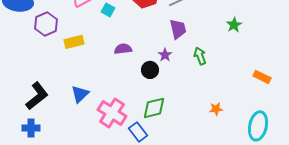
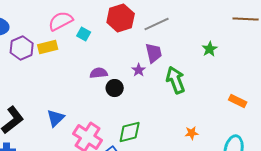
yellow rectangle: (74, 42) -> (48, 47), moved
purple star: (165, 55) -> (139, 70), moved
green arrow: (200, 56) -> (176, 80), size x1.5
black circle: (150, 70) -> (115, 88), moved

